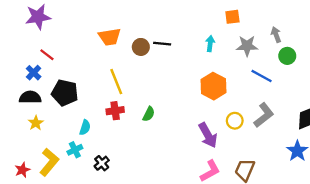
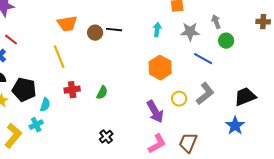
yellow line: (116, 82) -> (59, 57), moved
black pentagon: (65, 93) -> (24, 90), moved
black cross: (102, 163) -> (106, 137), moved

